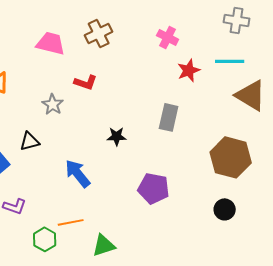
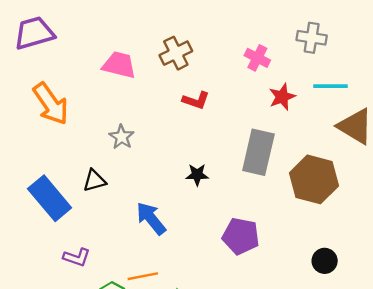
gray cross: (237, 20) -> (312, 38), moved
red L-shape: (86, 82) -> (196, 100), moved
gray rectangle: (169, 117) -> (258, 152), size x1.4
brown hexagon: (231, 157) -> (314, 179), moved

